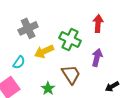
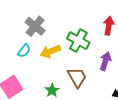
gray cross: (28, 28) -> (35, 26), turned -30
cyan semicircle: (19, 62) -> (24, 51), moved

